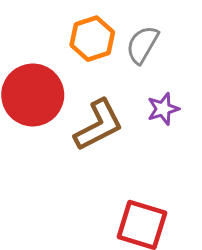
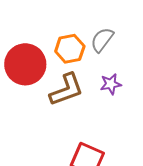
orange hexagon: (92, 39) -> (70, 49), moved

